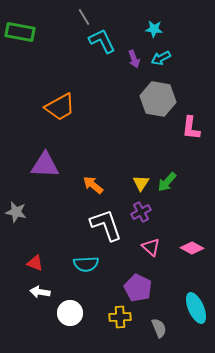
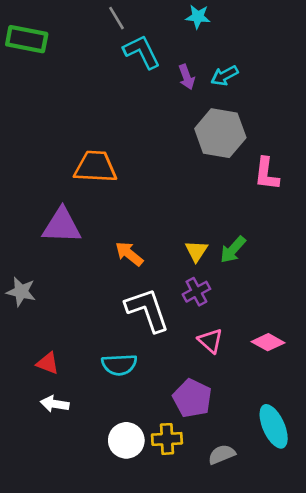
cyan star: (154, 29) -> (198, 17), moved
orange trapezoid: (60, 107) -> (95, 167), moved, turned -148
white circle: (70, 313) -> (126, 440), moved
gray semicircle: (159, 328) -> (222, 454), turned -90

